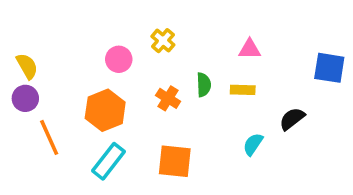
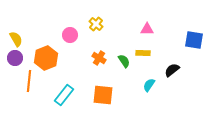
green semicircle: (204, 85) -> (124, 61), moved, turned -32
orange hexagon: (105, 110) -> (46, 58), moved
orange line: (49, 137) -> (29, 81), turned 30

